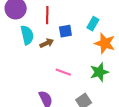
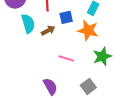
orange star: (105, 43) -> (88, 30), moved

